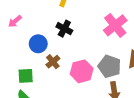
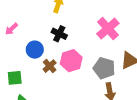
pink hexagon: (82, 71) -> (71, 61), moved
green square: (26, 76) -> (15, 78), moved

